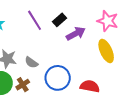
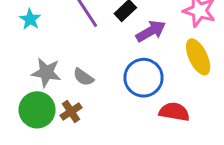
blue circle: (58, 78) -> (144, 78), moved

